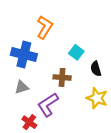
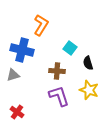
gray triangle: (22, 87) -> (13, 75), moved
purple L-shape: (48, 105) -> (59, 96), moved, turned 105
red cross: (29, 122) -> (17, 112), moved

